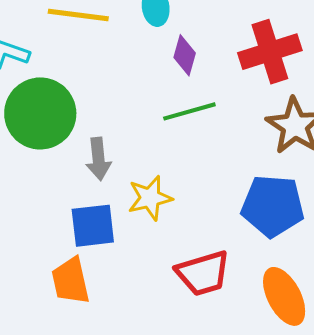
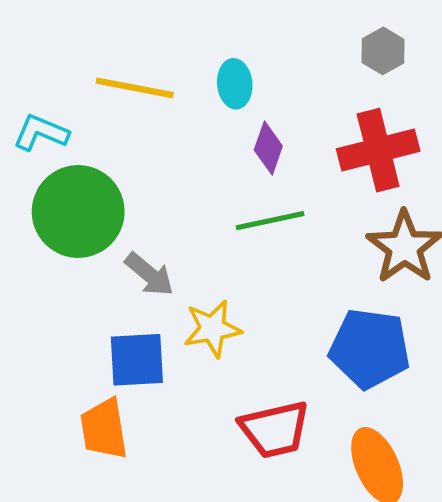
gray arrow: (98, 159) -> (149, 274), turned -48

